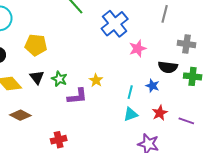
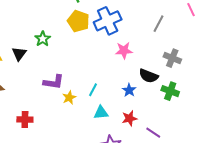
yellow pentagon: (36, 45) -> (78, 21), moved
green star: (59, 79) -> (43, 39), moved
yellow star: (96, 80) -> (69, 98), moved
cyan line: (130, 92) -> (93, 90), moved

